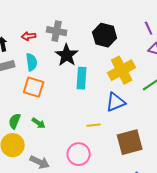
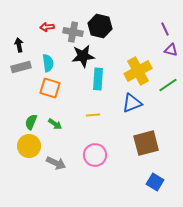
black hexagon: (105, 35) -> (100, 26), moved
red arrow: (29, 36) -> (47, 27), moved
black star: (67, 55) -> (83, 56), turned 30
yellow line: (94, 125) -> (93, 115), moved

